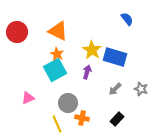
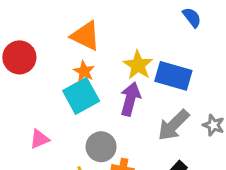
red circle: (17, 32) -> (19, 57), moved
purple arrow: (87, 72) -> (130, 99), size x1.5
gray arrow: (115, 89) -> (173, 125), size x1.6

